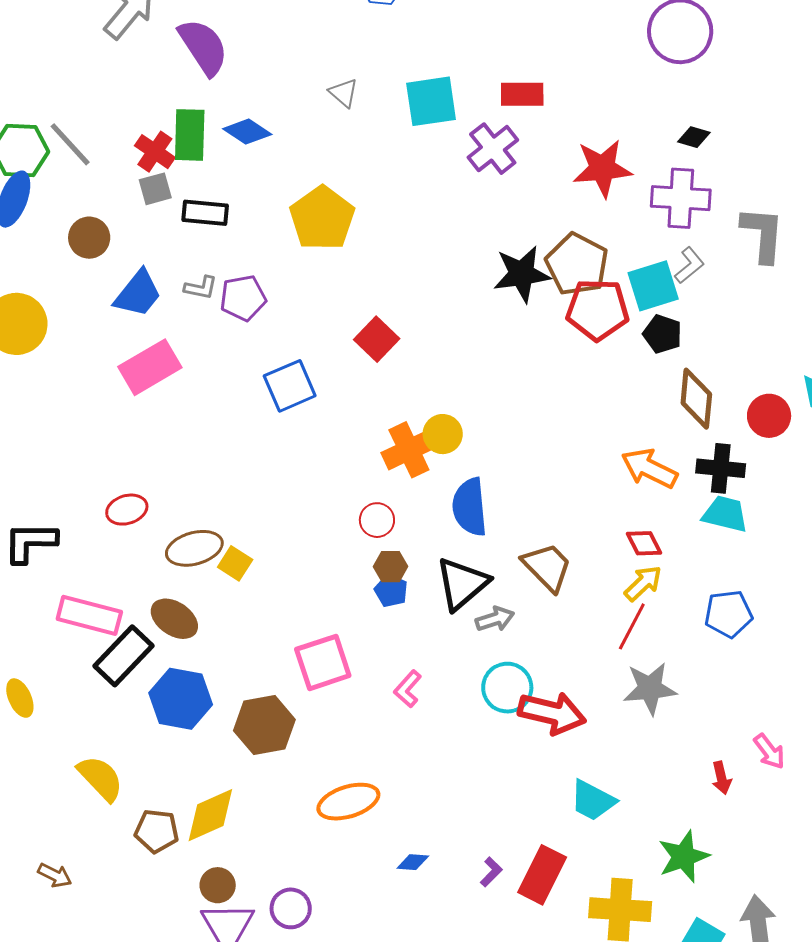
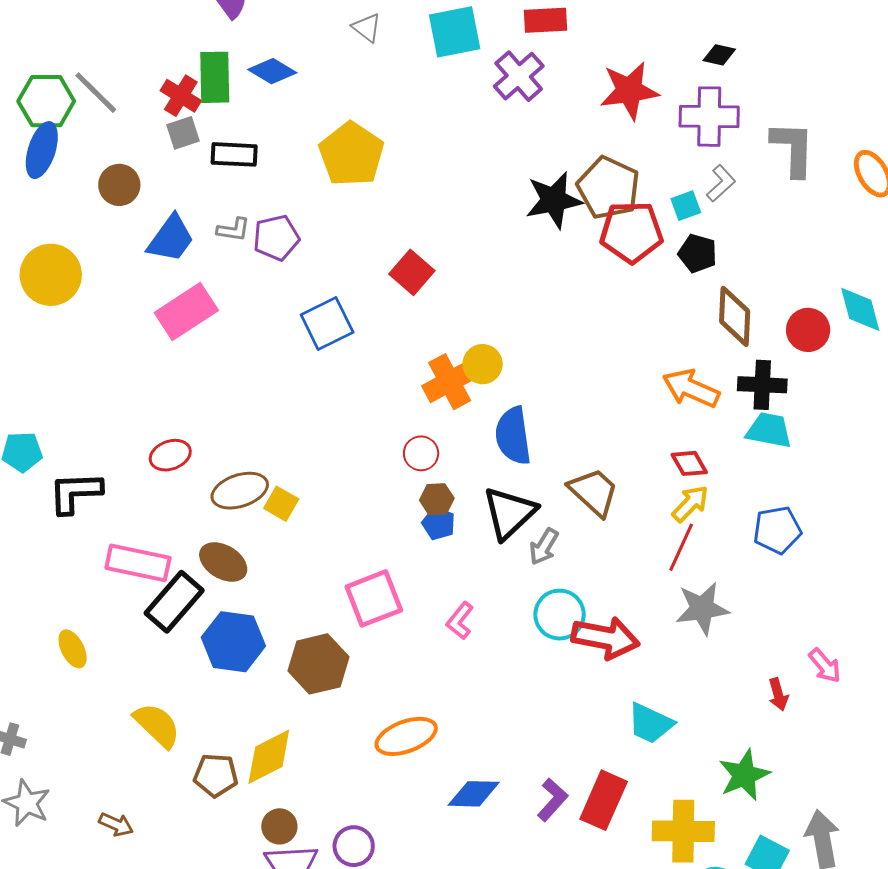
cyan square: (653, 286) -> (686, 206), size x0.6
gray arrow: (495, 619) -> (544, 547), turned 141
blue diamond: (413, 862) -> (474, 794), size x1.6
purple L-shape: (491, 872) -> (552, 800), size x1.4

